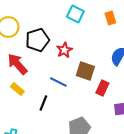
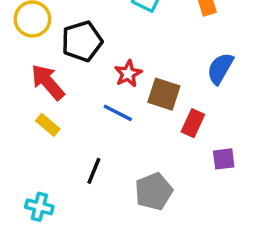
red star: (64, 50) -> (128, 74), moved
black line: (43, 103) -> (94, 171), moved

